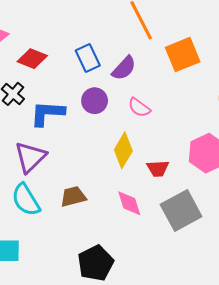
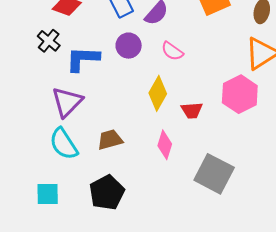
pink diamond: (129, 203) -> (165, 145), turned 36
gray square: (181, 211) -> (214, 174), moved, turned -33
black pentagon: (96, 263) -> (107, 192), moved

